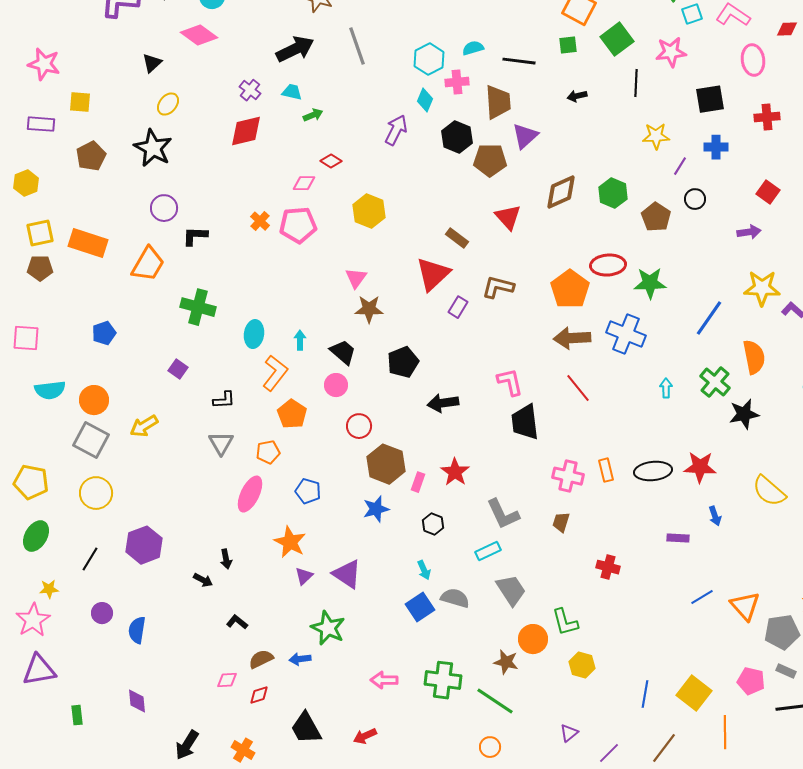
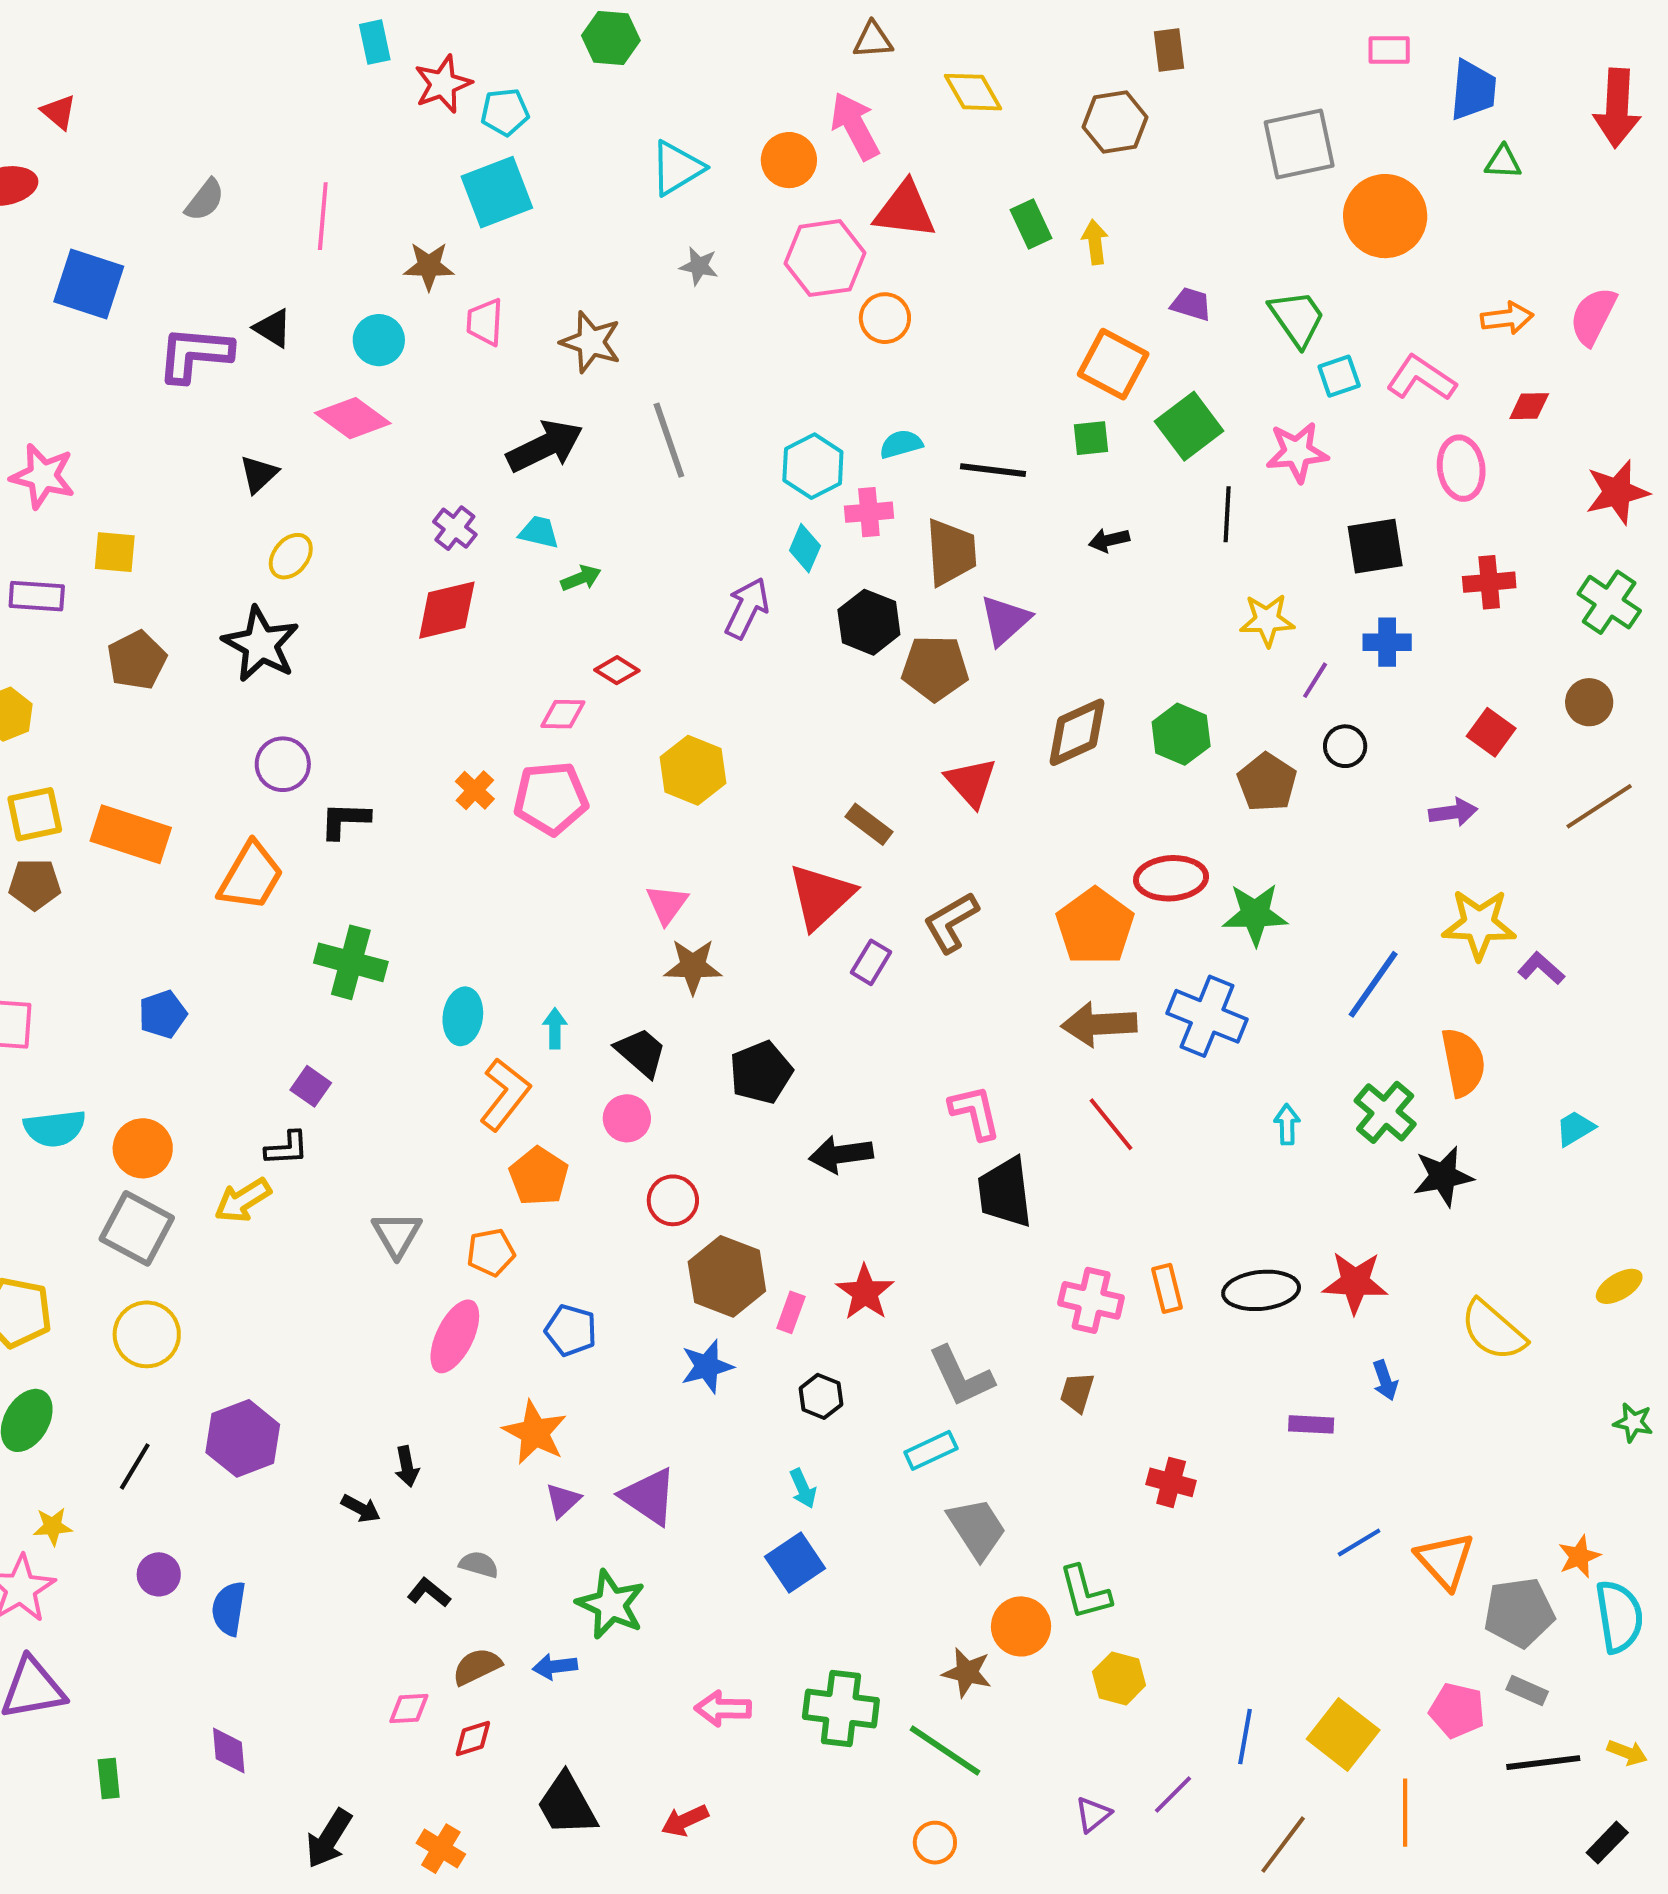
brown L-shape: (498, 287) -> (951, 922), turned -44
black L-shape: (224, 400) -> (287, 1148), moved
gray semicircle: (455, 598) -> (479, 1564), moved, size x0.7
purple line: (609, 753) -> (1173, 1795), moved

